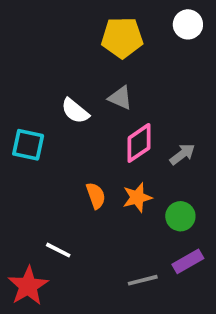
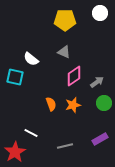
white semicircle: (75, 111) -> (31, 59), moved
green circle: (180, 216) -> (104, 103), moved
gray line: (143, 280) -> (65, 146), moved

